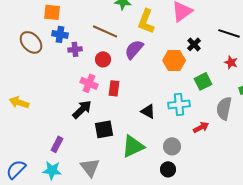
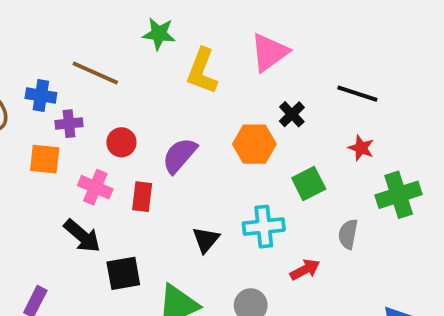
orange square: (52, 12) -> (45, 159), moved
brown line: (105, 31) -> (95, 73), moved
purple semicircle: (134, 49) -> (180, 155), moved
gray semicircle: (224, 108) -> (348, 234), size x0.7
black arrow: (82, 109) -> (82, 236), turned 85
black triangle: (148, 111) -> (206, 240), turned 42

